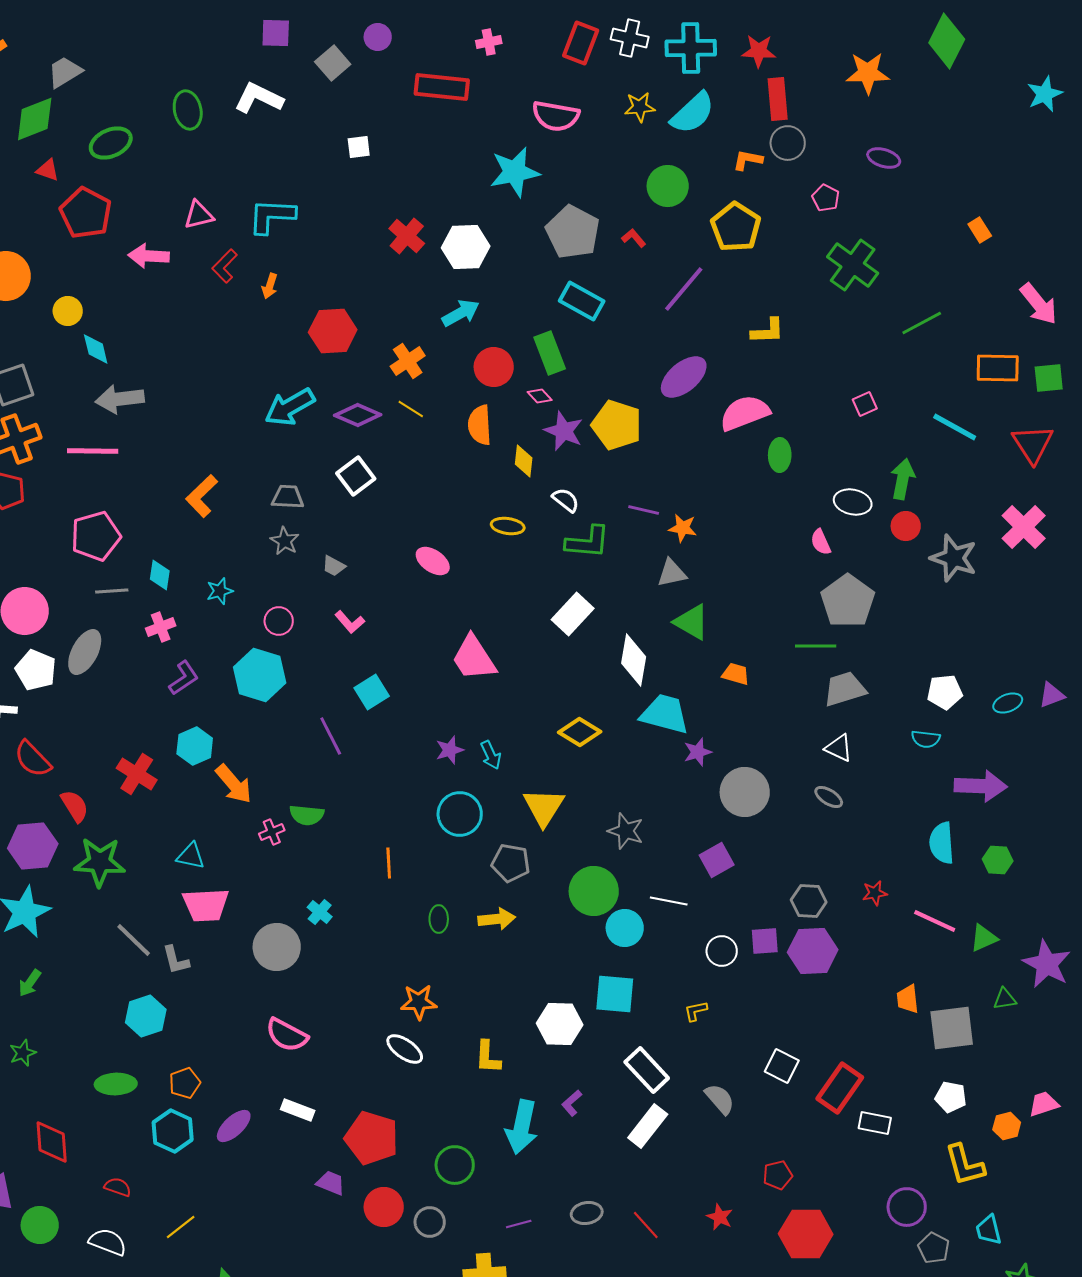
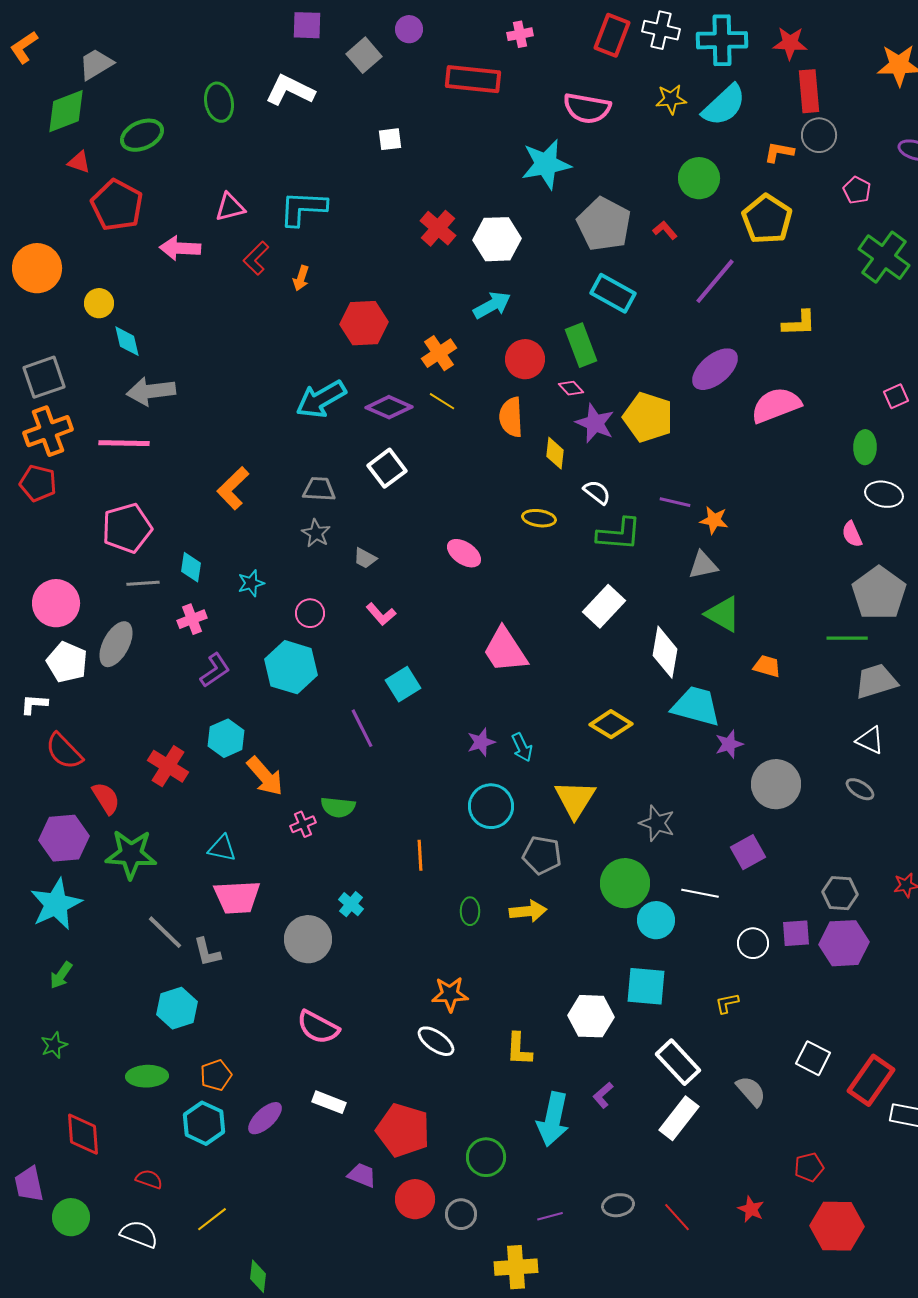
green ellipse: (780, 455) -> (865, 447), moved

